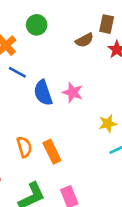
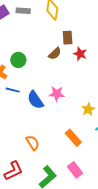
green circle: (37, 25) -> (18, 60), moved
orange rectangle: (52, 152) -> (73, 138), moved

